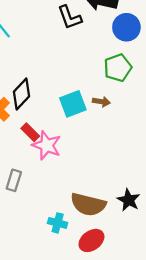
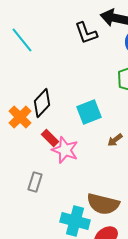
brown arrow: (101, 102) -> (115, 140), moved, turned 133
cyan cross: (58, 223) -> (75, 221), size x1.6

